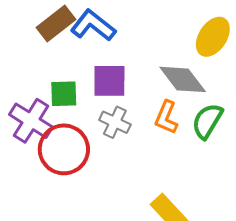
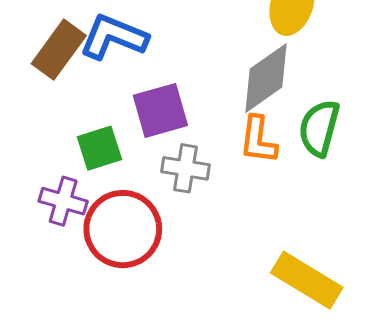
gray diamond: (183, 79) -> (266, 78), turned -72
purple cross: (31, 121) -> (63, 201), size x0.7

